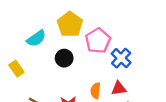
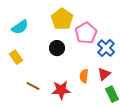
cyan semicircle: (36, 38) -> (20, 27), moved
red triangle: (119, 88) -> (104, 74), turned -32

